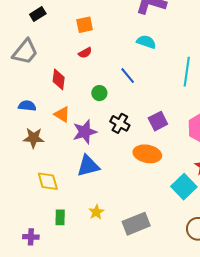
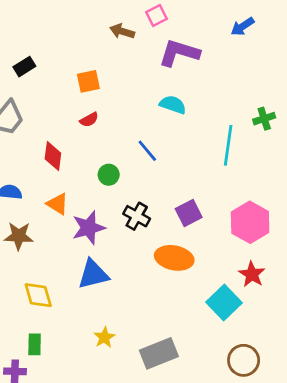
green rectangle: (60, 217) -> (35, 344), moved

